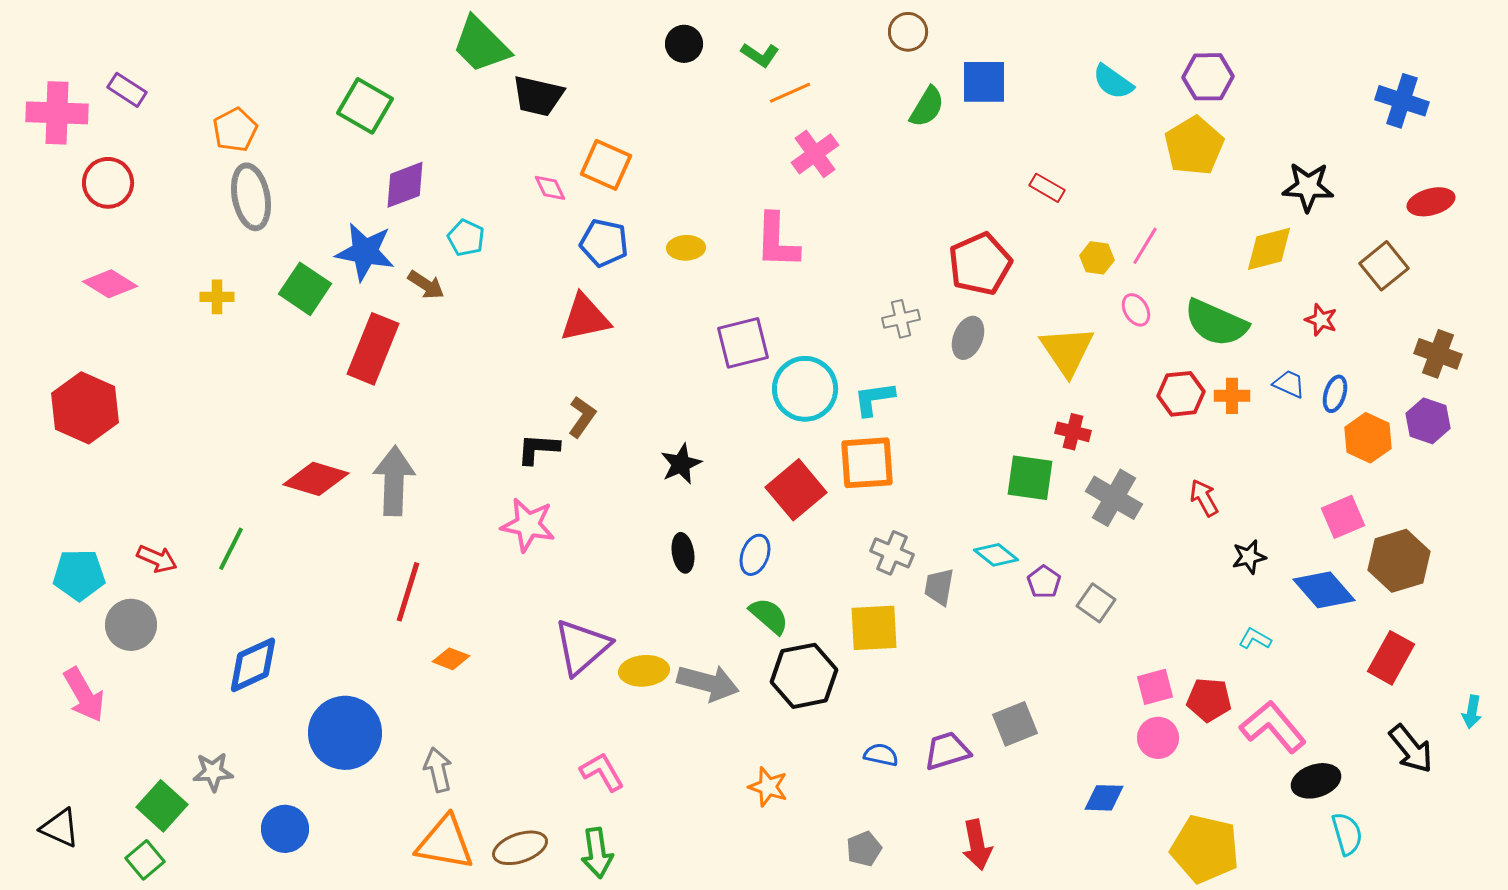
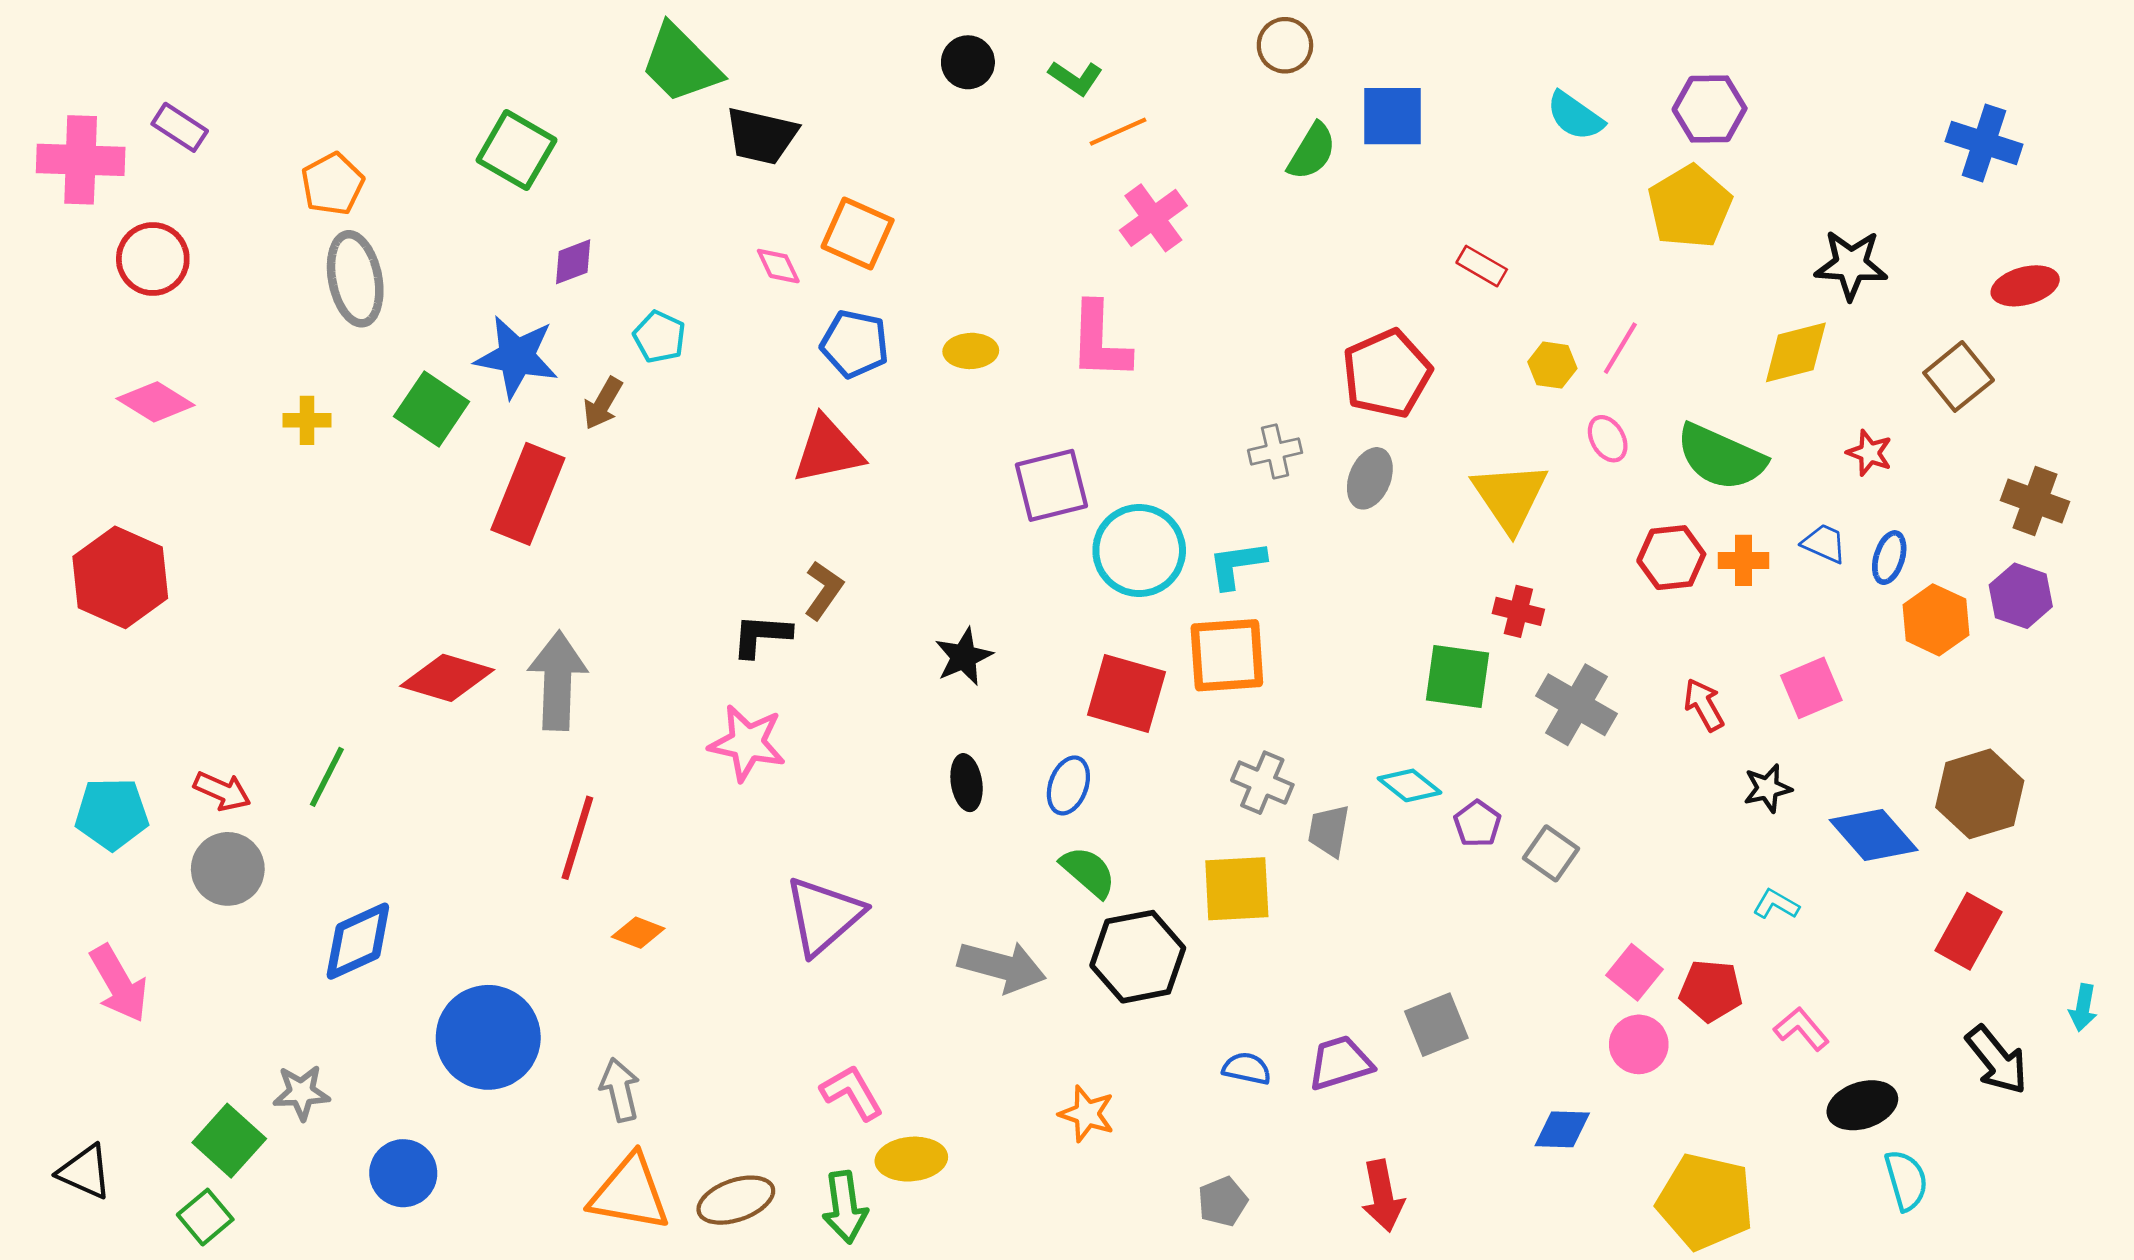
purple diamond: (405, 185) -> (573, 262), size x0.7
brown arrow: (426, 285) -> (603, 403), turned 87
red square: (796, 490) -> (1126, 693), turned -34
pink square: (1343, 517) -> (1811, 688), moved
gray circle: (131, 625) -> (228, 869), moved
yellow ellipse: (644, 671) -> (911, 1159), moved
pink square: (1155, 687) -> (1634, 972), turned -36
pink L-shape: (1273, 727) -> (1801, 1029), size x0.6

